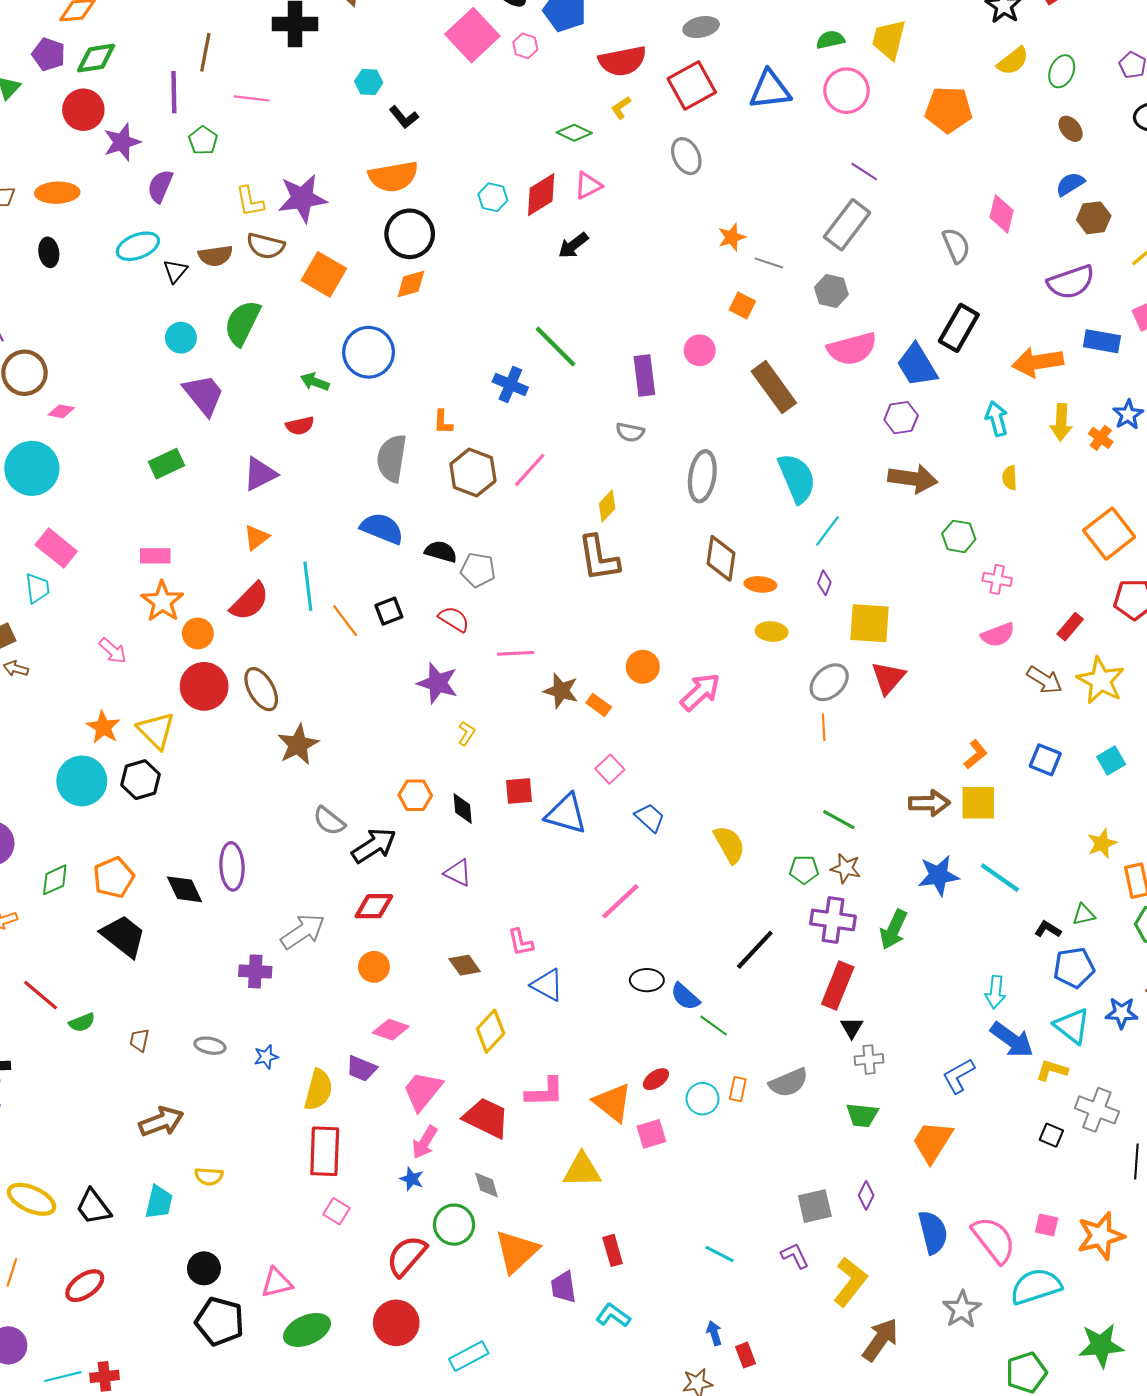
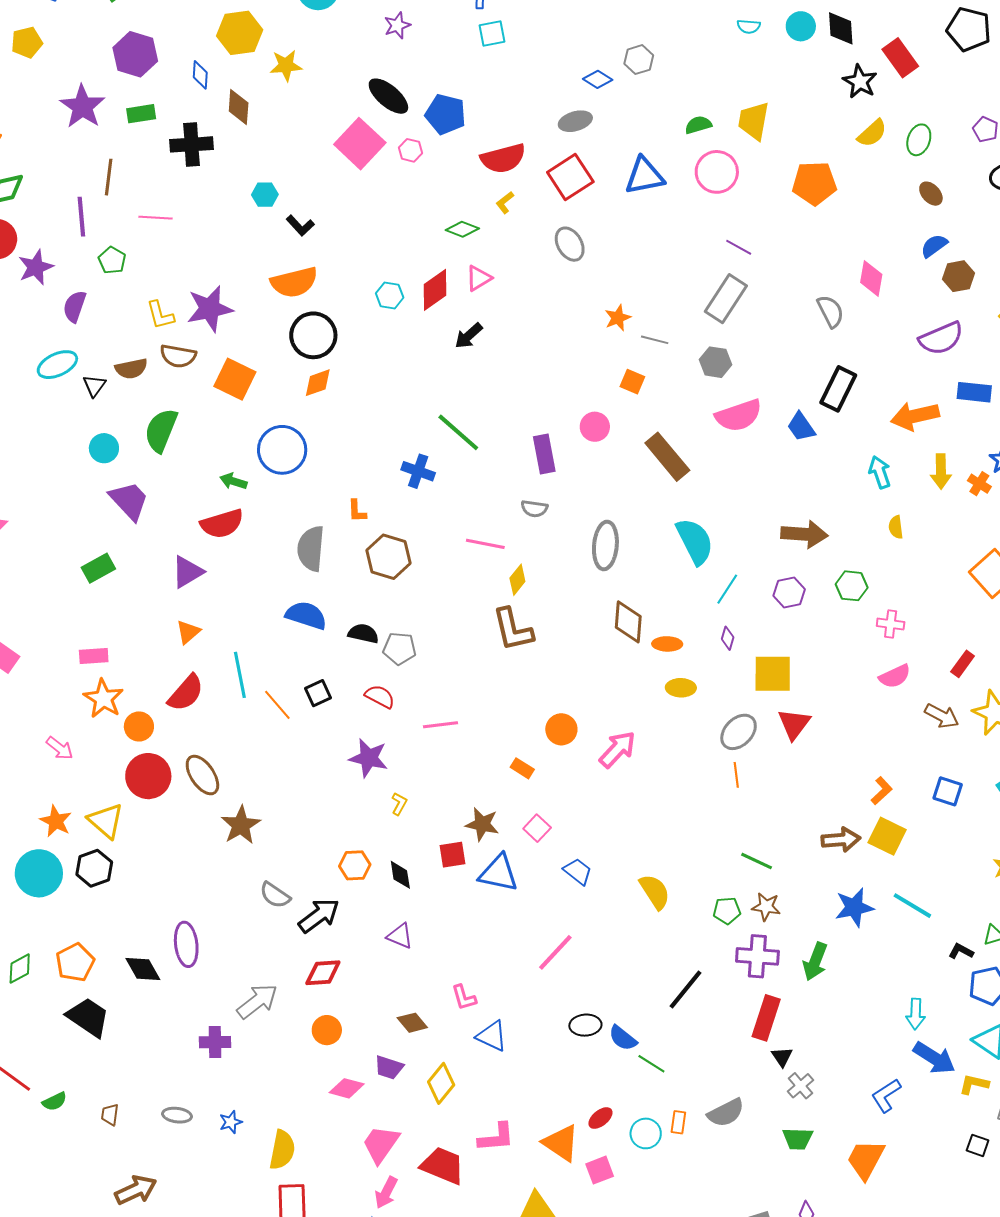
blue trapezoid: (917, 365) -> (801, 427), size x0.7
purple hexagon: (901, 418) -> (789, 592), moved
red semicircle: (300, 426) -> (222, 524), size x1.6
pink line: (530, 470) -> (485, 544), moved, turned 63
brown star: (561, 691) -> (482, 824), moved
yellow square: (978, 803) -> (887, 836), turned 30
gray cross: (869, 1060) -> (800, 1086), turned -32
purple trapezoid: (361, 1069) -> (389, 1068), moved

